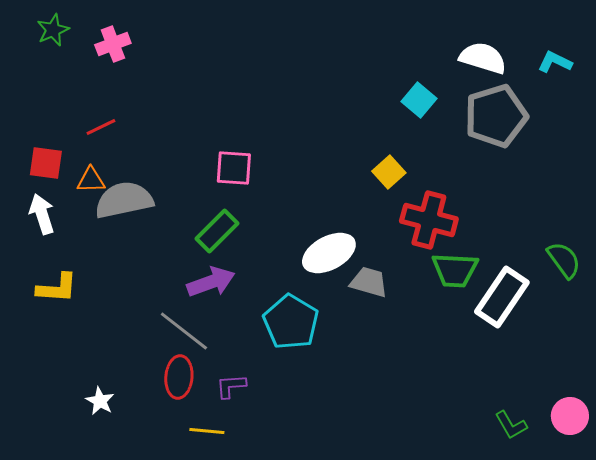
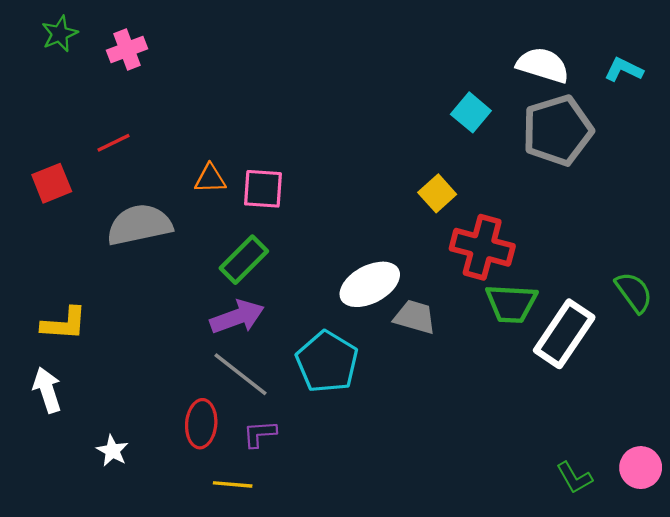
red square: (46, 163) -> (52, 183), turned -30
orange triangle: (91, 180) -> (210, 179), moved
white arrow: (42, 214) -> (47, 390), moved
gray line: (184, 331) -> (241, 374), moved

